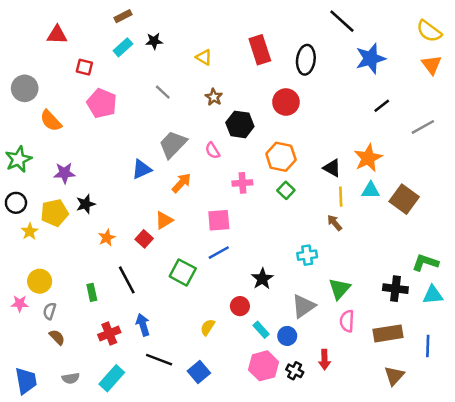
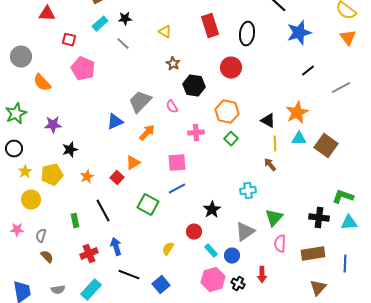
gray line: (163, 92) -> (123, 44), moved
yellow pentagon: (55, 213) -> (52, 175), moved
yellow circle: (40, 281) -> (31, 200), moved

